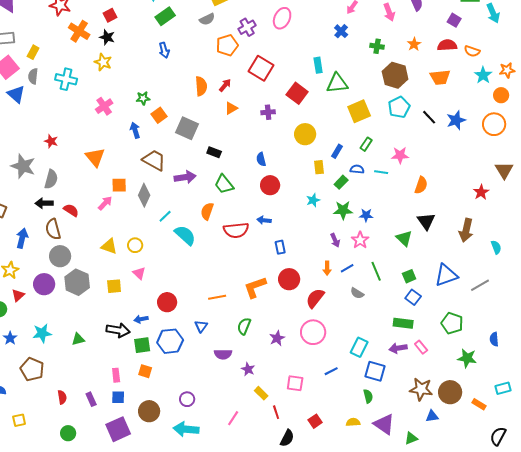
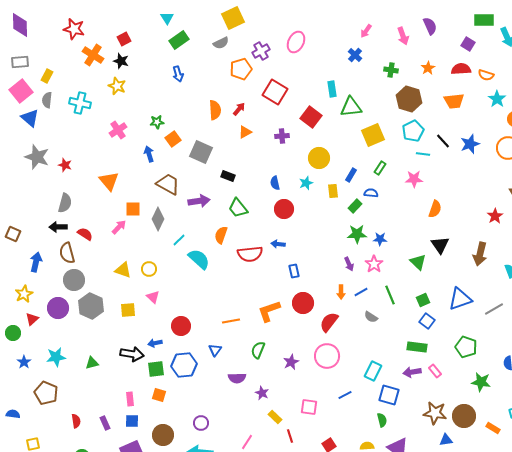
gray star: (23, 166) -> (37, 157), moved
cyan line: (381, 172) -> (423, 154), moved
cyan star: (313, 200) -> (306, 183), moved

